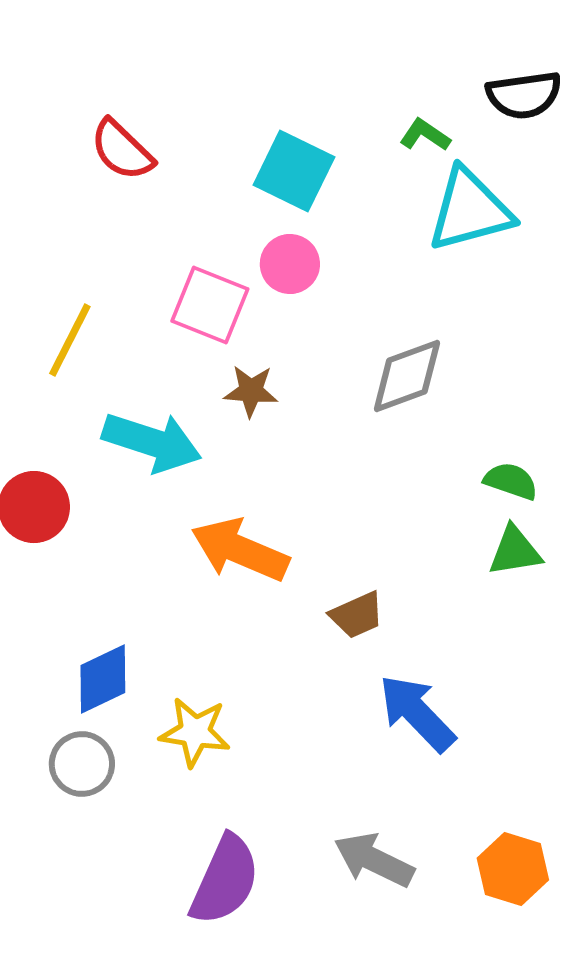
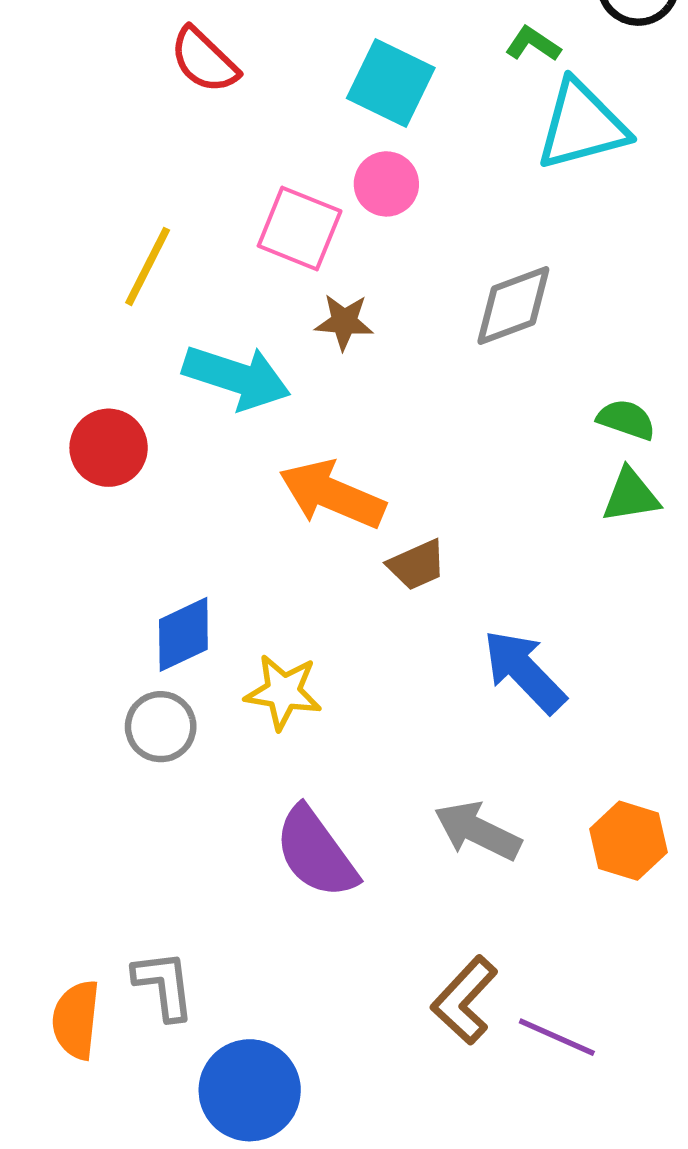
brown trapezoid: (357, 615) -> (417, 565), moved
purple semicircle: (225, 880) -> (316, 853), turned 120

